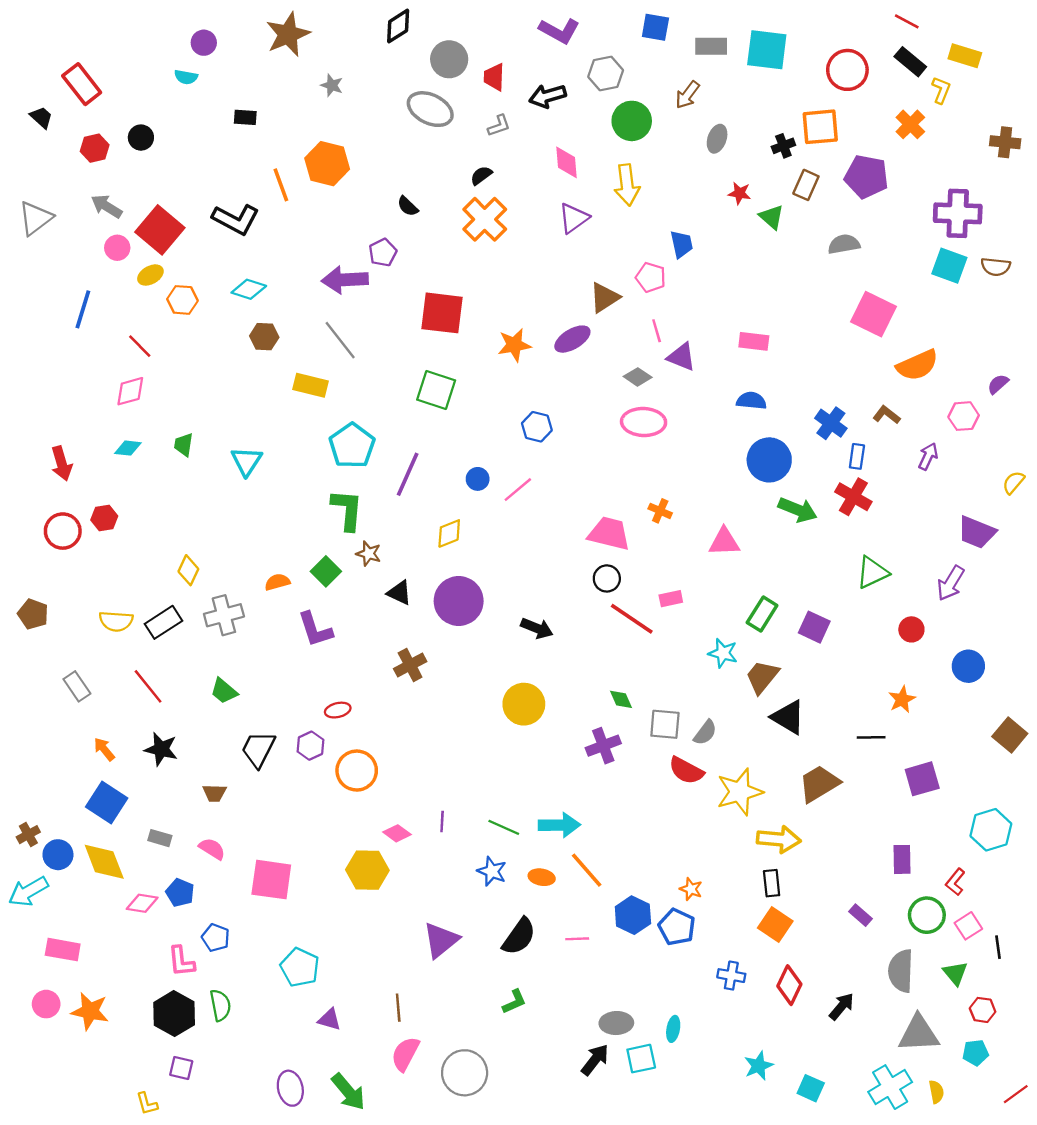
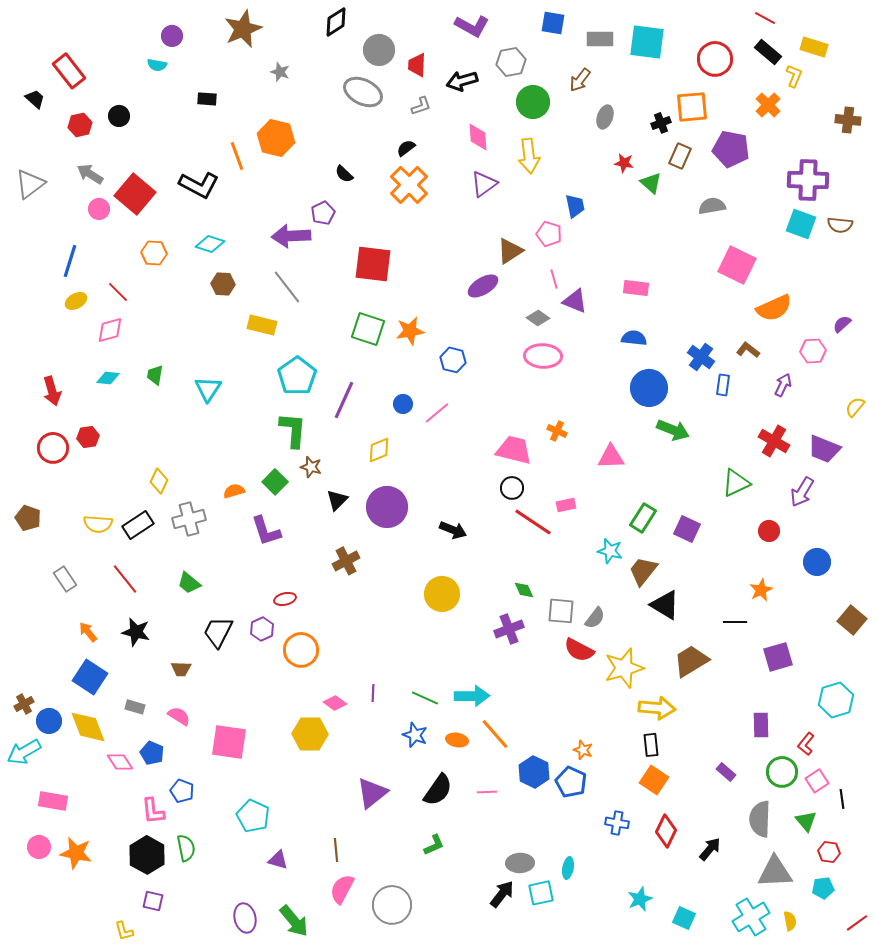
yellow ellipse: (150, 275) -> (76, 301), moved
orange star: (514, 345) -> (410, 331), moved
red cross: (853, 497) -> (774, 441), moved
black triangle: (399, 593) -> (337, 500), turned 50
pink diamond: (142, 903) -> (120, 762), turned 48

